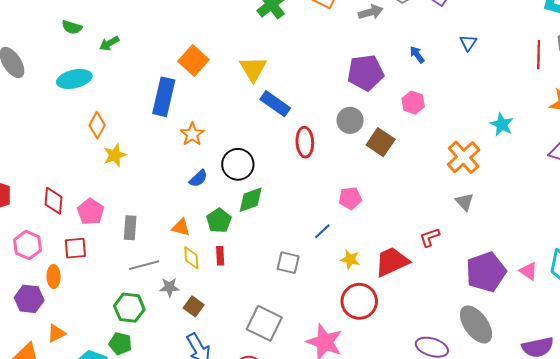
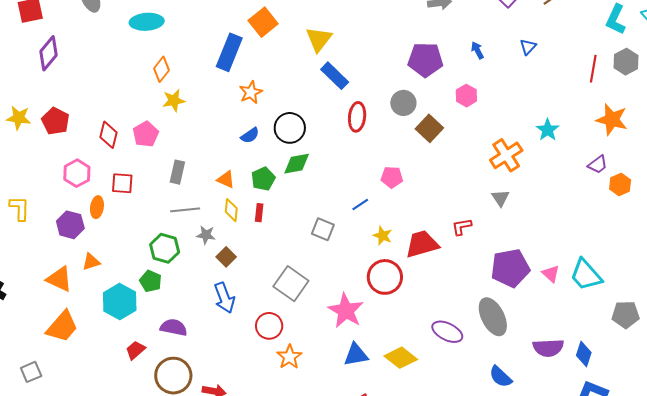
pink pentagon: (91, 212) -> (146, 134), moved

